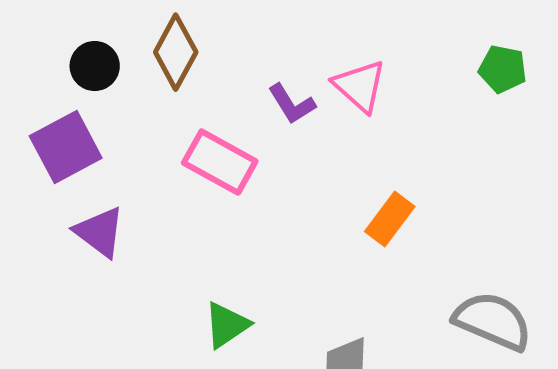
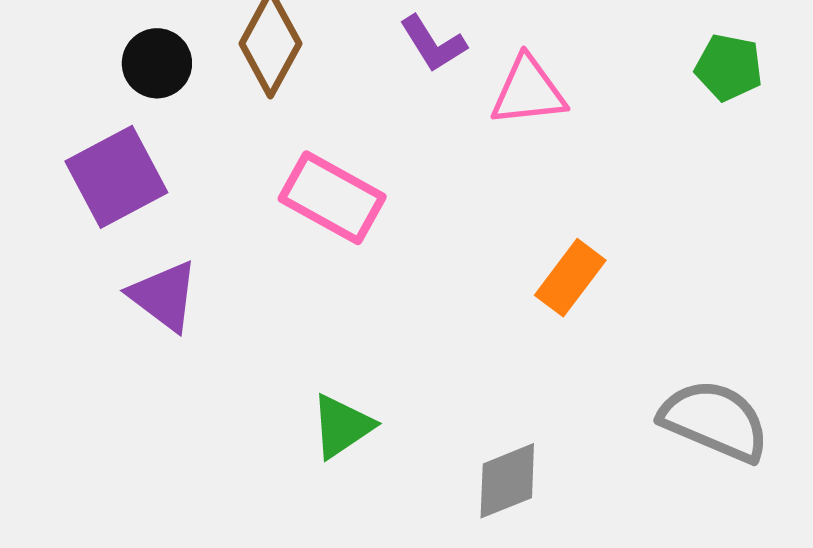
pink triangle: (360, 86) -> (528, 91), turned -48
purple L-shape: (292, 104) -> (433, 44), moved

